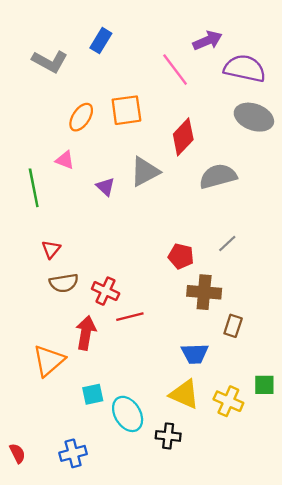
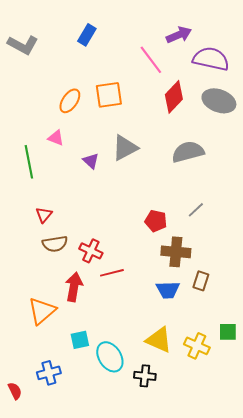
gray L-shape: (50, 61) -> (23, 45), moved
red diamond: (183, 137) -> (174, 97), moved
blue trapezoid: (195, 354) -> (168, 290), moved
blue cross: (73, 453) -> (49, 373), moved

